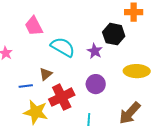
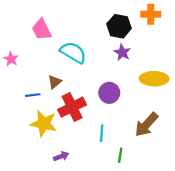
black hexagon: (114, 34) -> (119, 26), moved
purple star: (95, 51) -> (122, 52), moved

